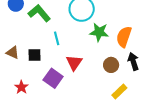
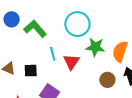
red triangle: (74, 63) -> (71, 62), moved

